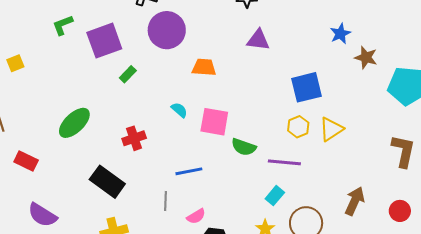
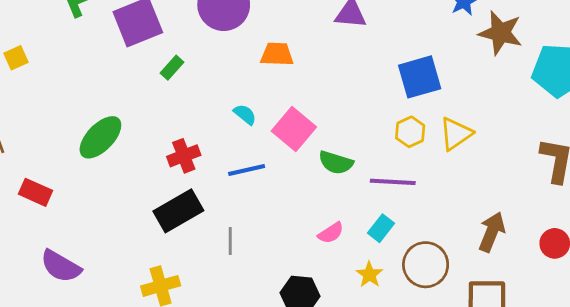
brown star: (366, 57) -> (500, 33), size x1.4
pink square: (214, 122) -> (294, 129), turned 32
blue line: (189, 171) -> (247, 170), moved
black rectangle: (107, 182) -> (178, 211), moved, turned -64
pink semicircle: (196, 216) -> (331, 233), moved

